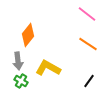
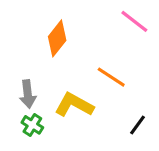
orange diamond: (28, 35) -> (57, 38), moved
orange line: (88, 44) -> (111, 77), moved

